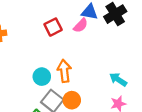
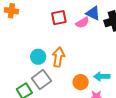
cyan arrow: (118, 79) -> (102, 77), turned -49
orange circle: (72, 100) -> (81, 82), moved

